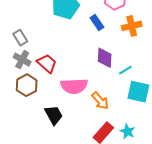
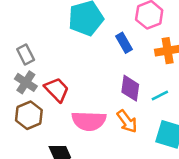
cyan line: (125, 70) -> (160, 95), moved
orange arrow: (100, 101) -> (127, 121), moved

